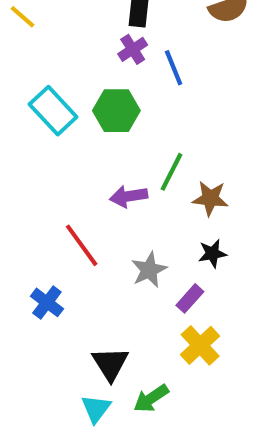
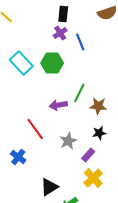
black triangle: (110, 364) -> (49, 187), turned 30

